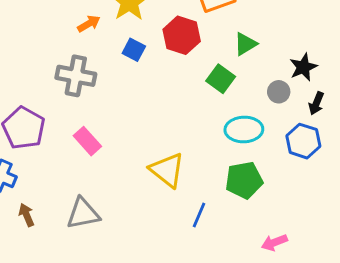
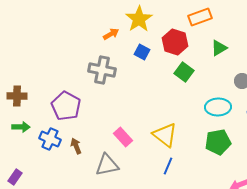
green square: (221, 79) -> (184, 72), moved
pink rectangle: (87, 141) -> (123, 137), moved
brown arrow: (27, 215) -> (76, 146), moved
blue line: (199, 215) -> (168, 166), moved

